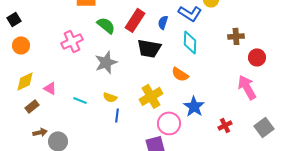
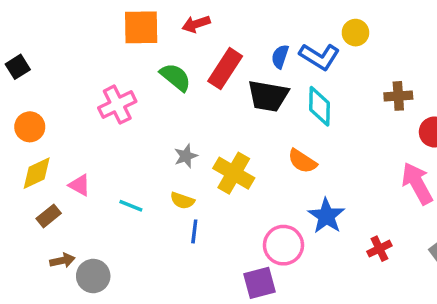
blue semicircle: (163, 22) -> (280, 57), moved
orange circle: (21, 45) -> (30, 127), moved
black trapezoid: (149, 48) -> (268, 96), moved
gray star: (106, 62) -> (186, 156), moved, size x0.6
yellow cross: (151, 96) -> (234, 173), moved, turned -30

